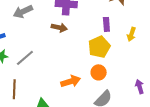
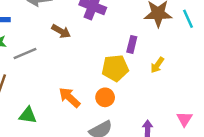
brown arrow: (59, 28) -> (61, 31), moved
orange arrow: (71, 81) -> (69, 98), turned -138

